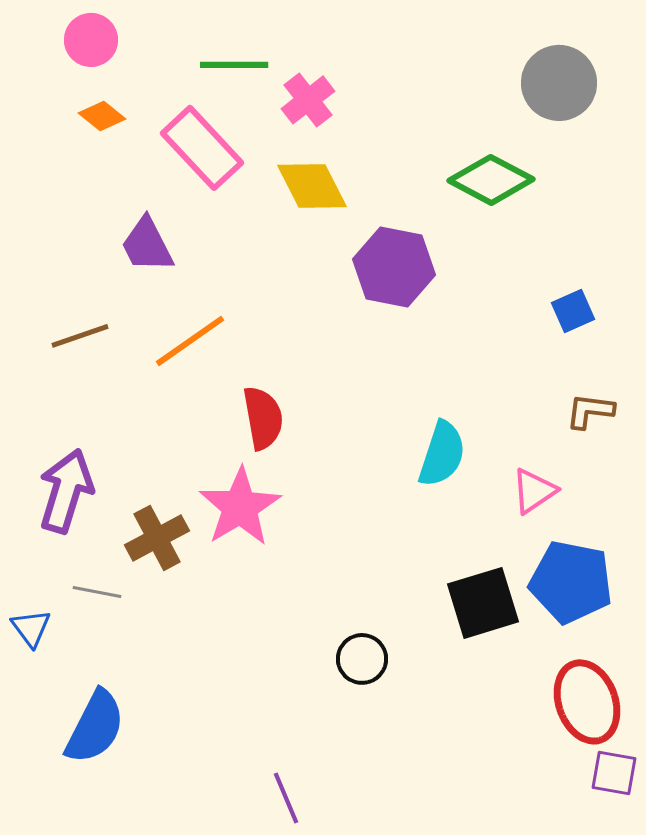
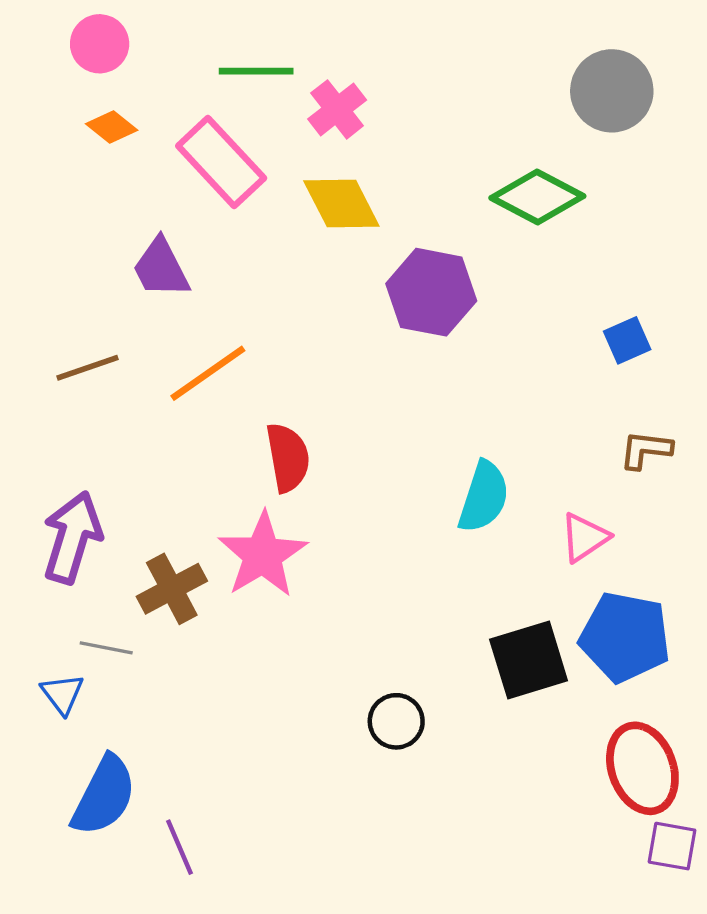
blue triangle: (31, 628) -> (62, 694), moved
purple line: (286, 798) -> (179, 847), moved

